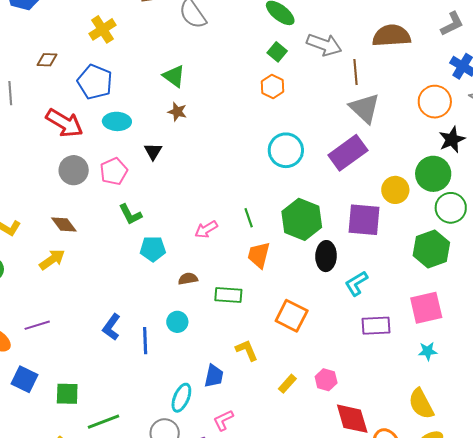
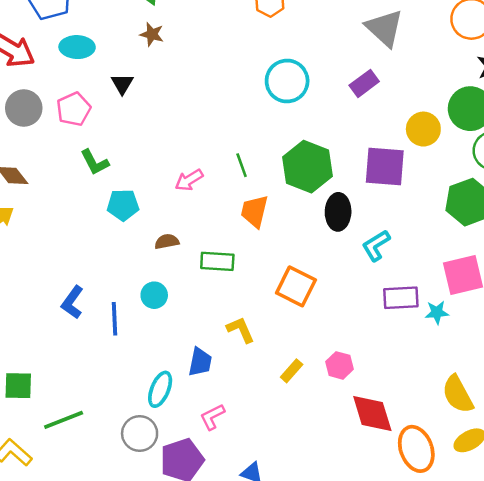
purple rectangle: (348, 153) -> (364, 83), size x0.6
cyan star: (428, 351) -> (437, 312), moved

